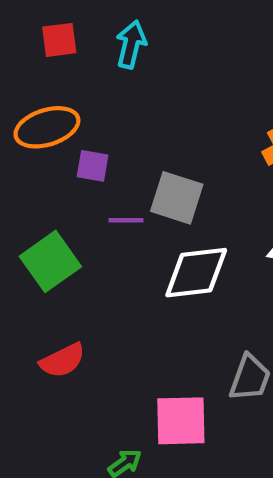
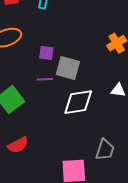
purple square: (93, 166) -> (46, 53), moved

